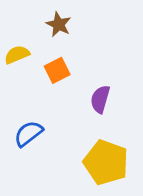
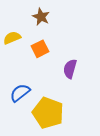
yellow pentagon: (106, 162) -> (48, 113), moved

